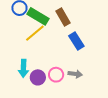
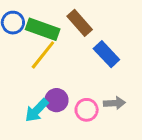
cyan arrow: (23, 68) -> (37, 110), turned 54
purple circle: (38, 77) -> (56, 100), moved

